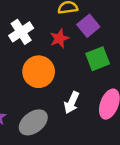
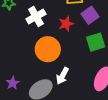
white arrow: (72, 103) -> (62, 76), moved

